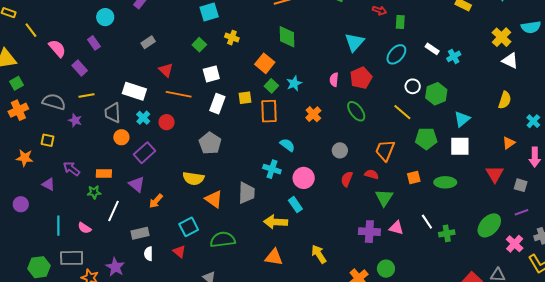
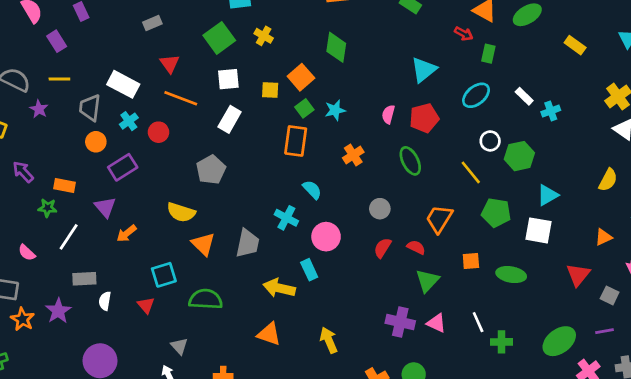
green square: (199, 45) -> (219, 38), size x1.6
yellow square: (245, 98) -> (270, 90), moved
gray rectangle: (140, 233) -> (84, 279), moved

